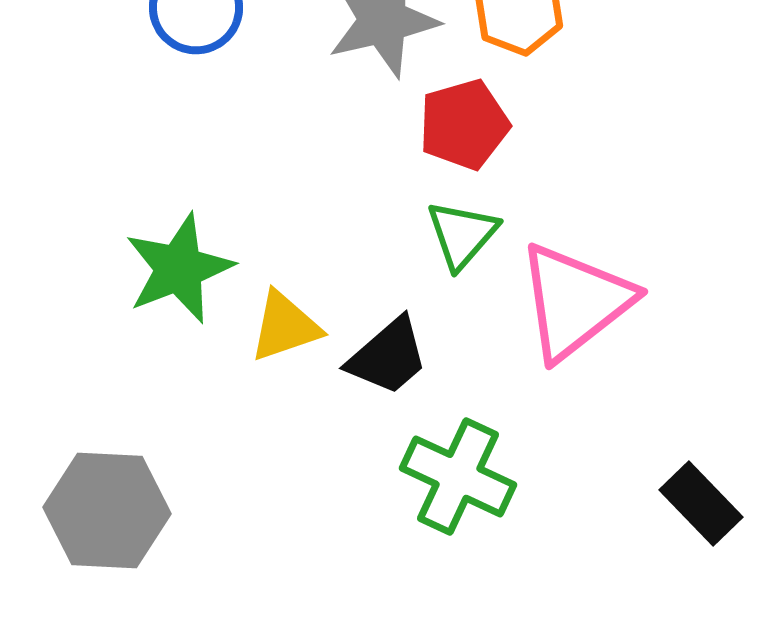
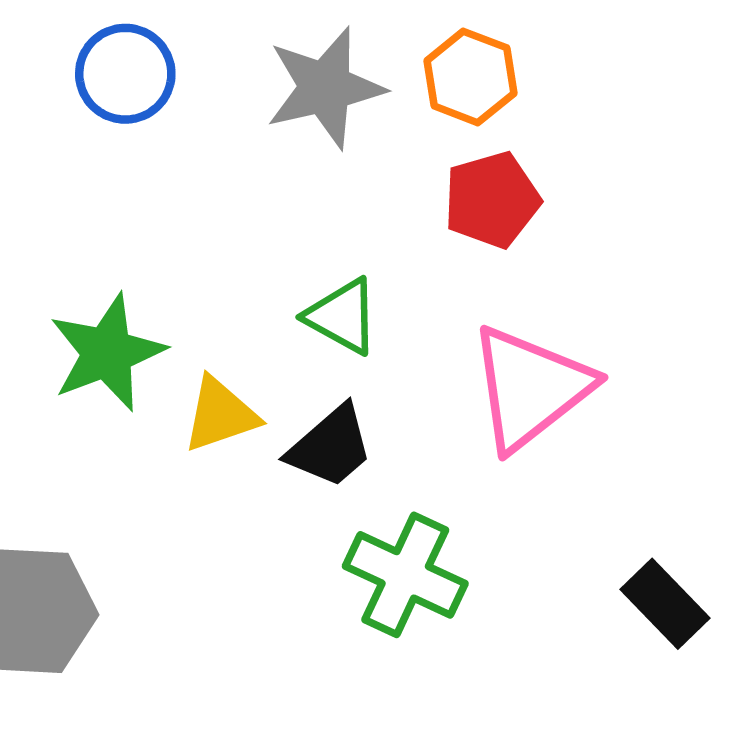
red pentagon: (464, 124) -> (492, 200), moved
green triangle: (462, 234) -> (342, 316), moved, turned -42

